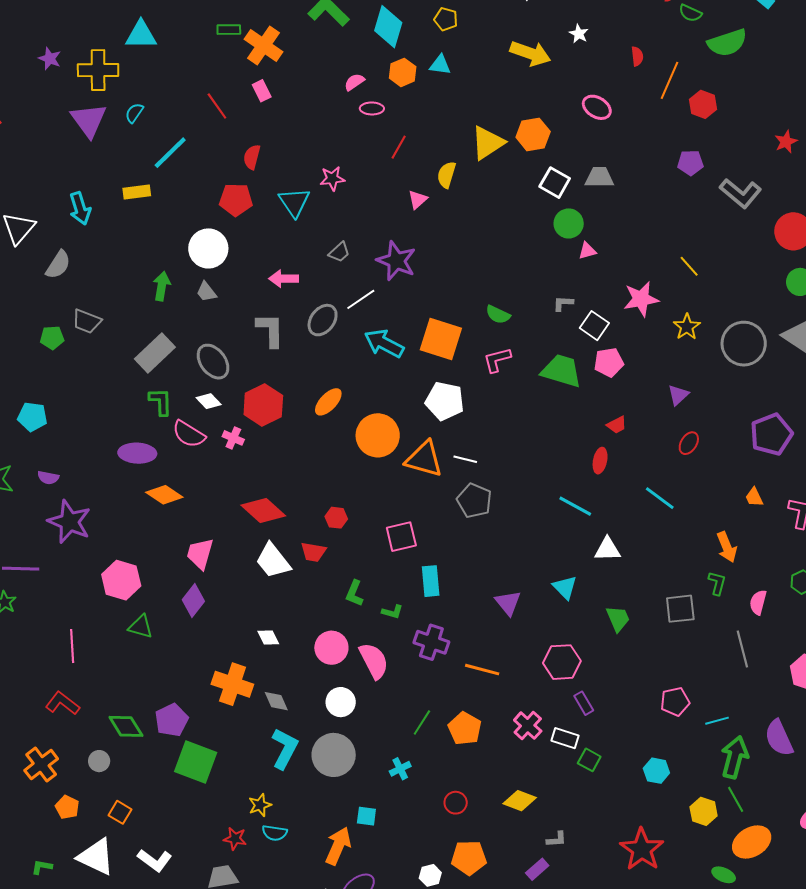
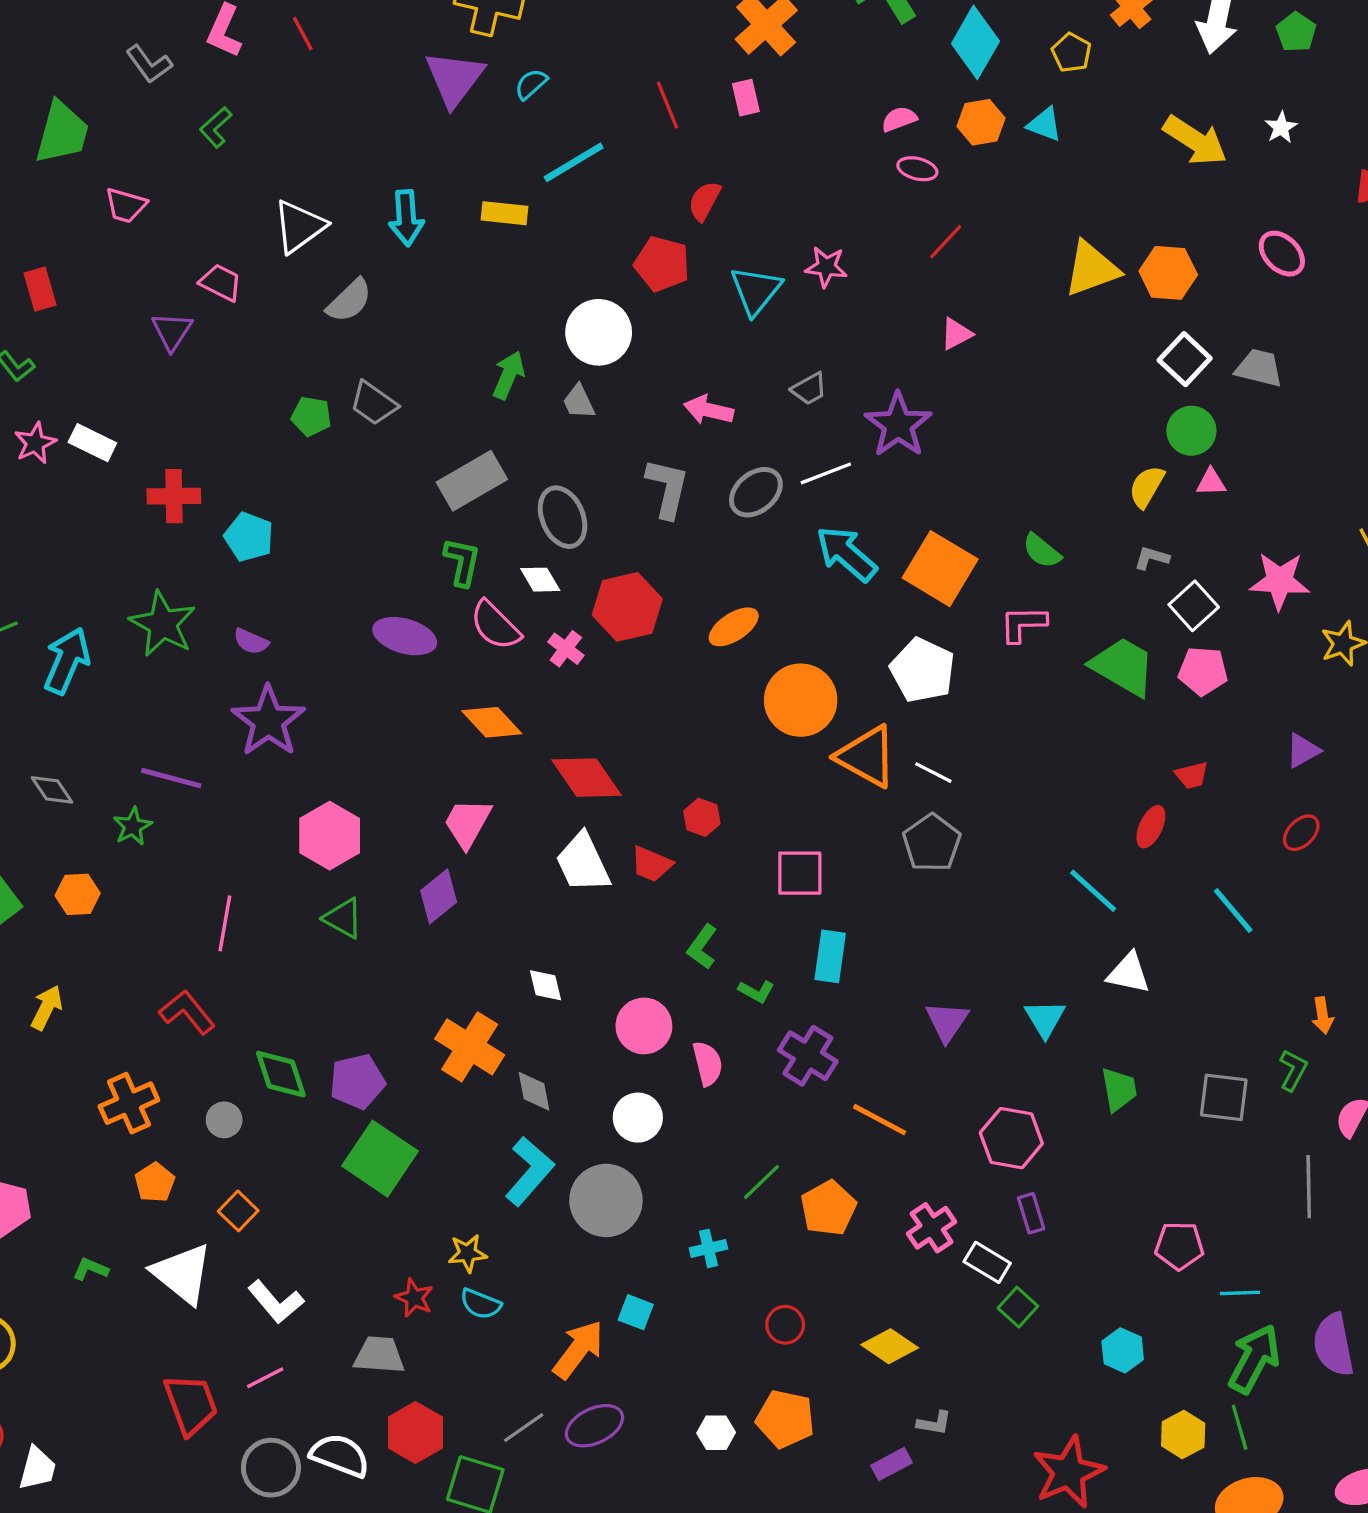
yellow semicircle: (446, 175) -> (1147, 487), moved
orange diamond: (164, 495) -> (492, 722), moved
orange arrow: (727, 547) -> (1323, 1015), size x0.7
pink semicircle: (374, 661) -> (708, 1063), size x0.7

